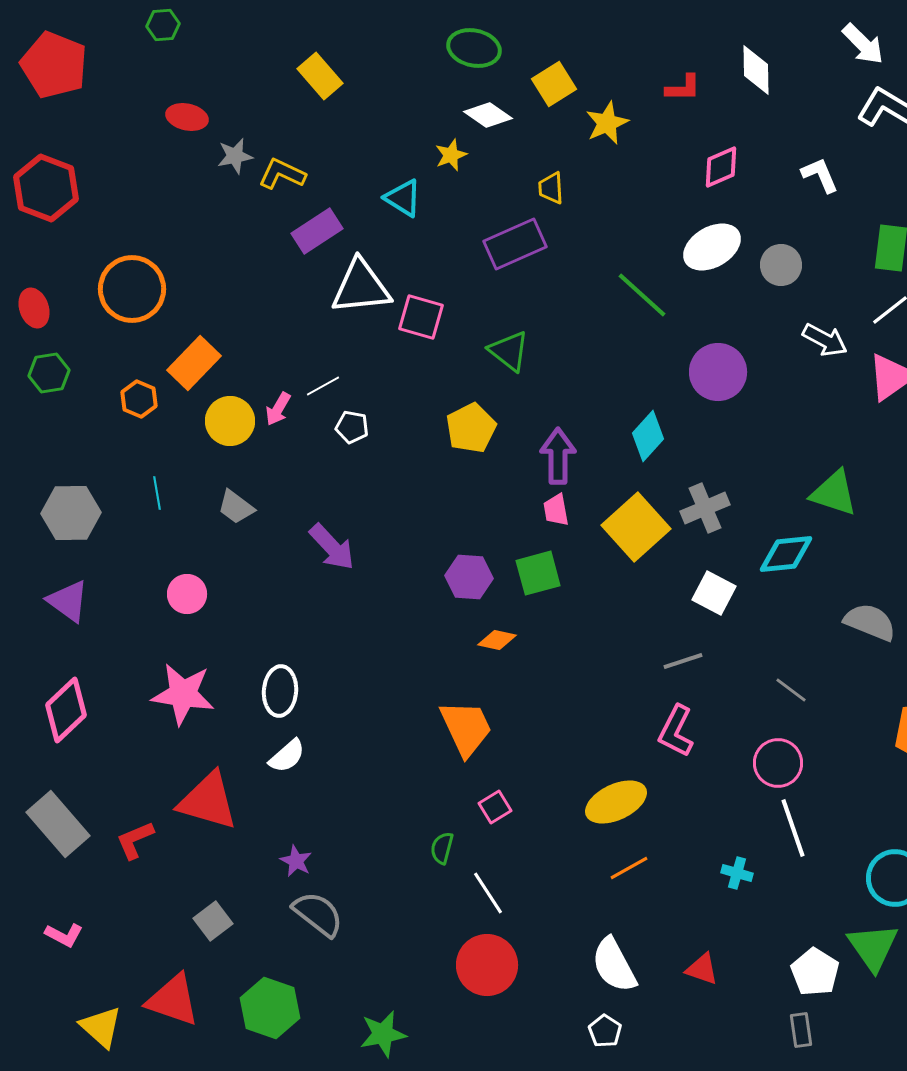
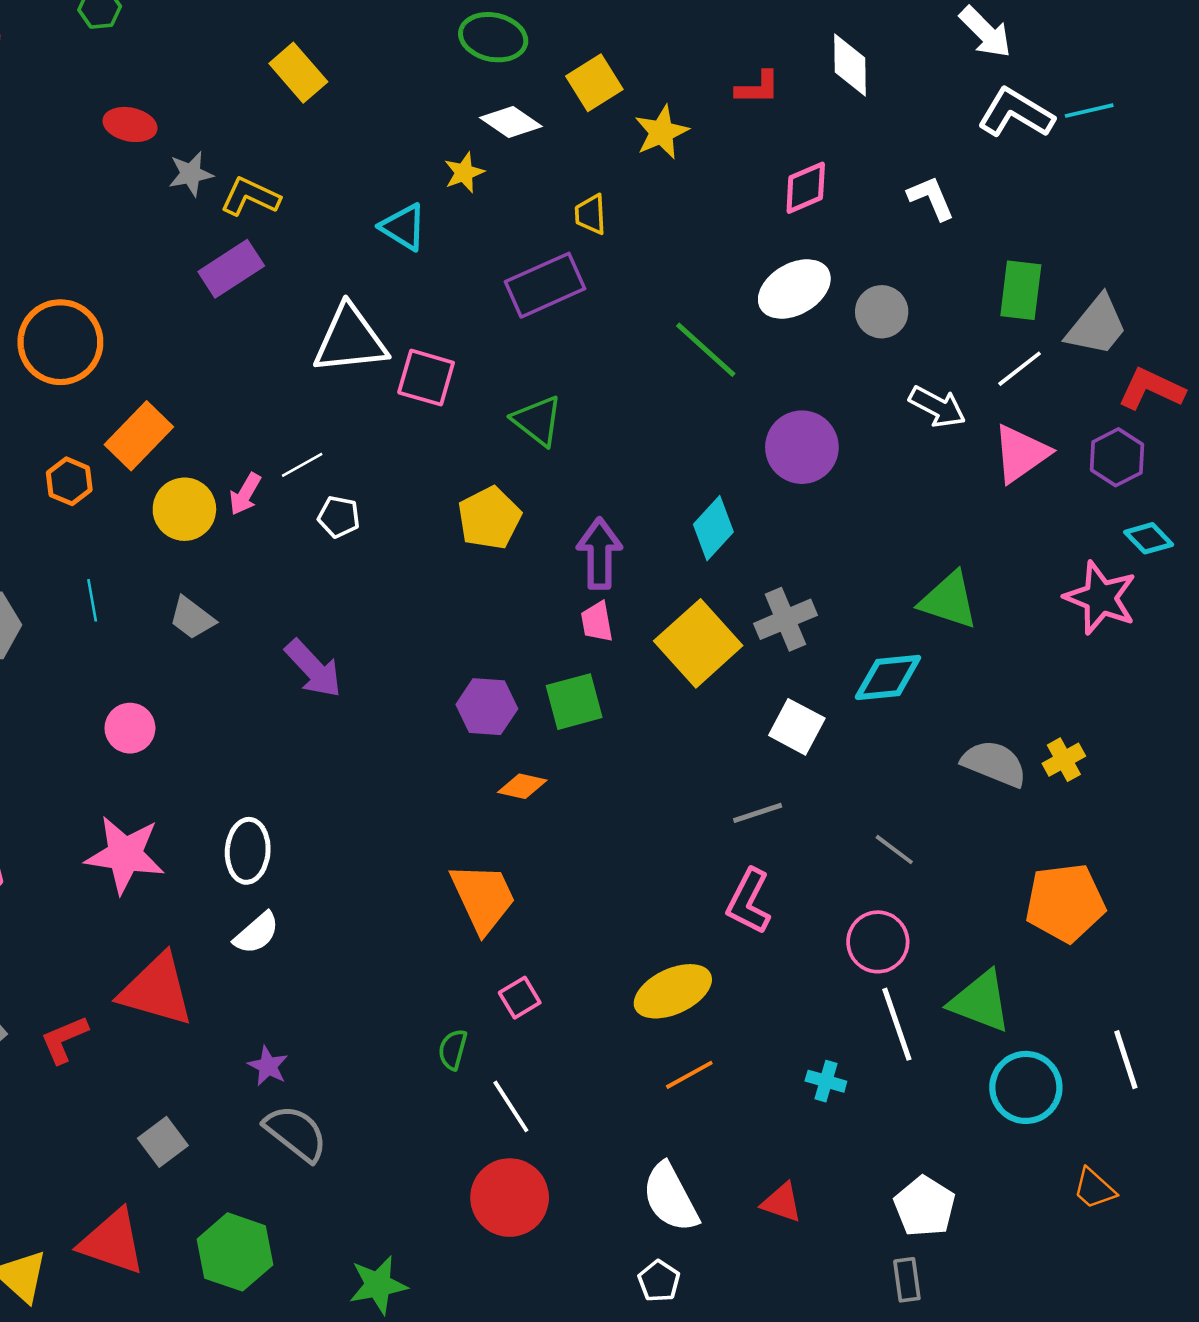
purple rectangle: (317, 231) -> (231, 269), moved
green triangle: (873, 947) -> (980, 1001), moved, turned -34

